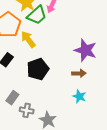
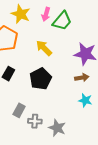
green trapezoid: (37, 15) -> (62, 21), moved
yellow arrow: (28, 39) -> (44, 48), moved

